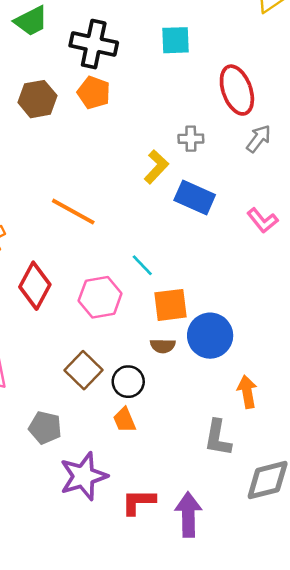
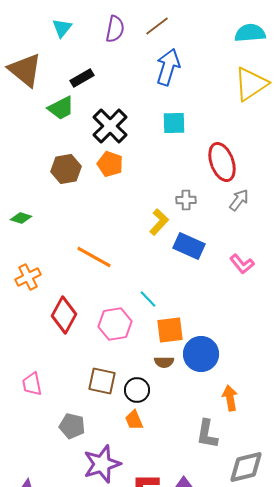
black cross: (94, 44) -> (110, 126), turned 33
brown square: (83, 370) -> (102, 381), turned -32

